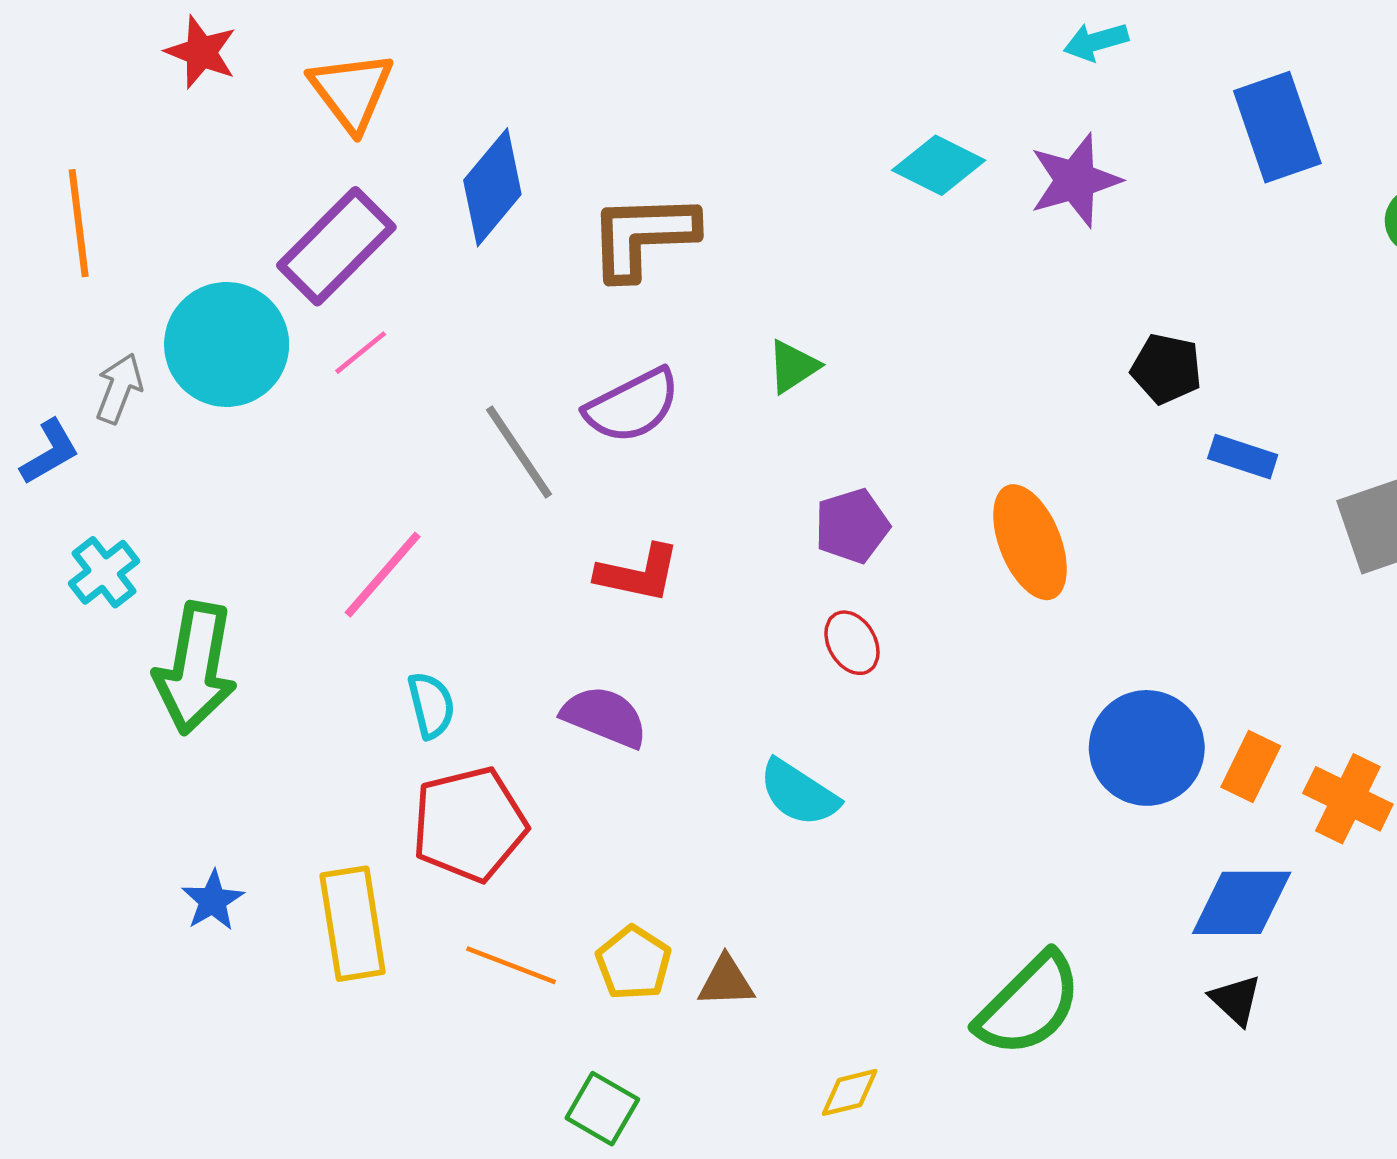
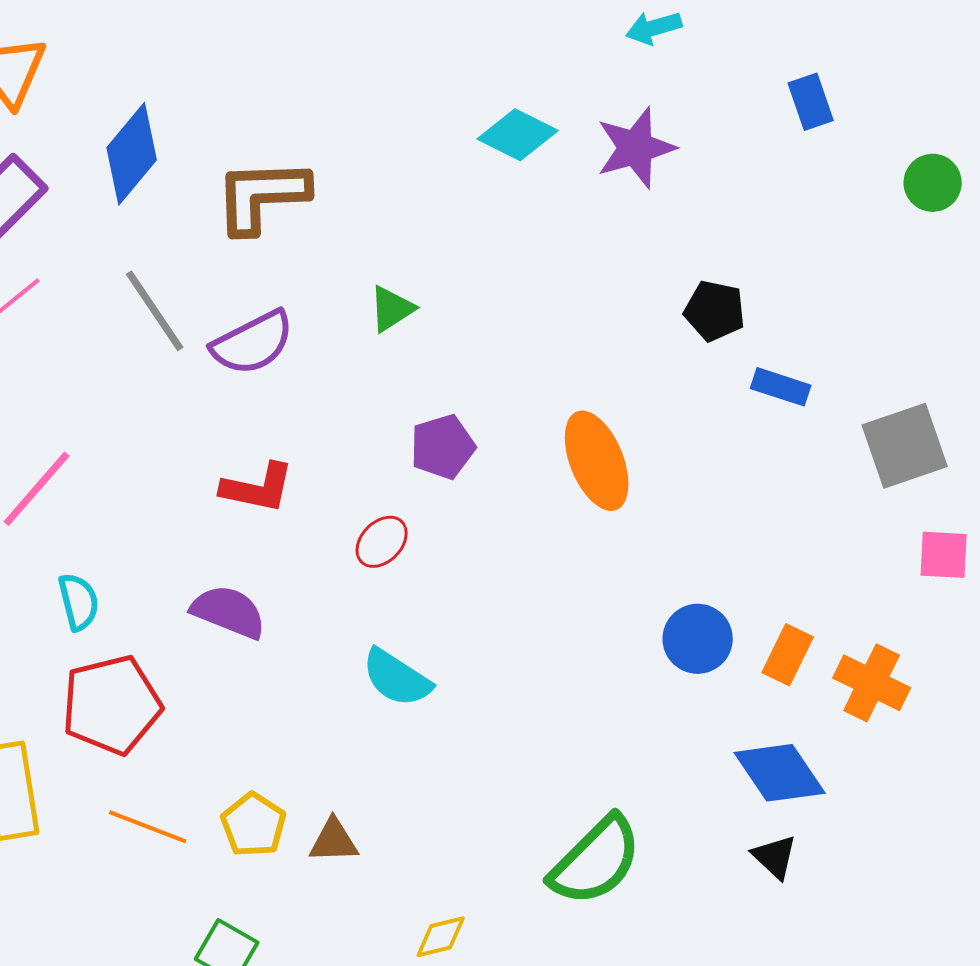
blue rectangle: (1277, 127) -> (811, 102), size x0.6
gray line: (519, 452) -> (155, 311), moved
red ellipse: (852, 643) -> (382, 542), moved, turned 74
blue circle: (1147, 748) -> (698, 639), size x0.7
blue diamond: (1242, 903) -> (780, 773), turned 56

